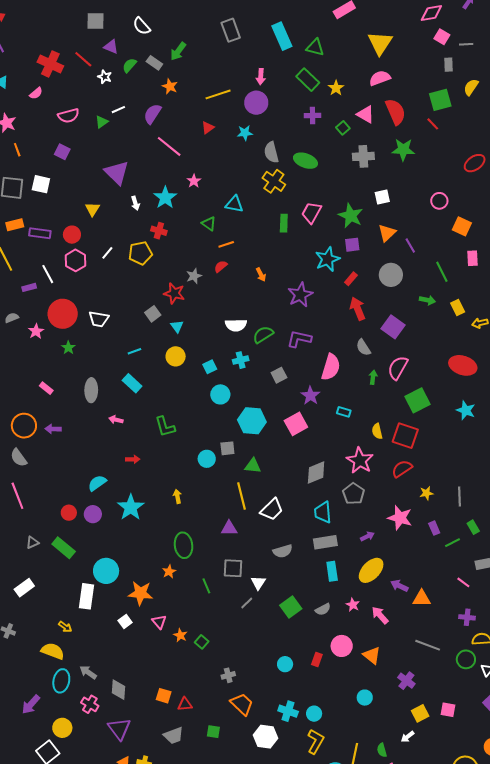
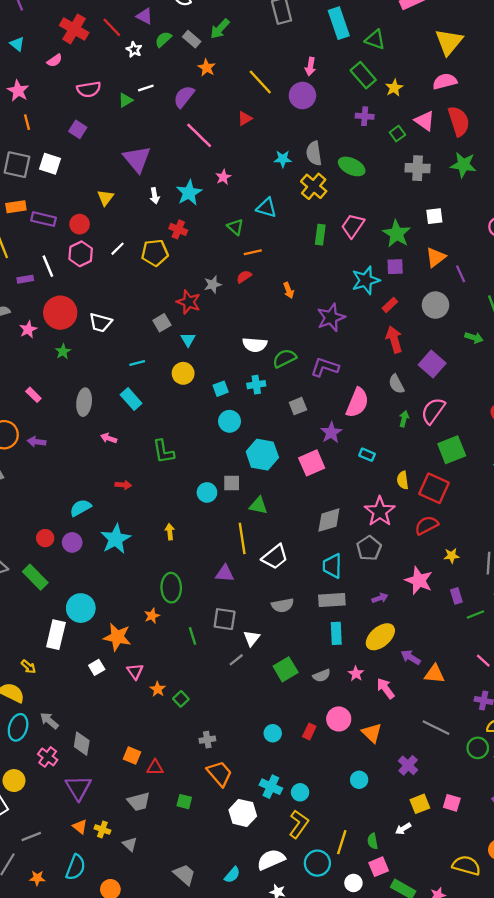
yellow line: (218, 94) -> (260, 82), turned 60
cyan star: (245, 133) -> (283, 159), moved

